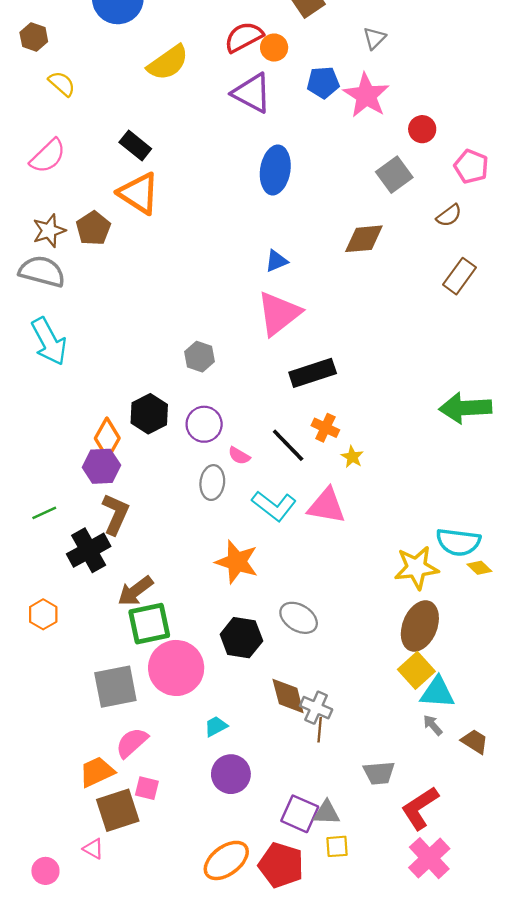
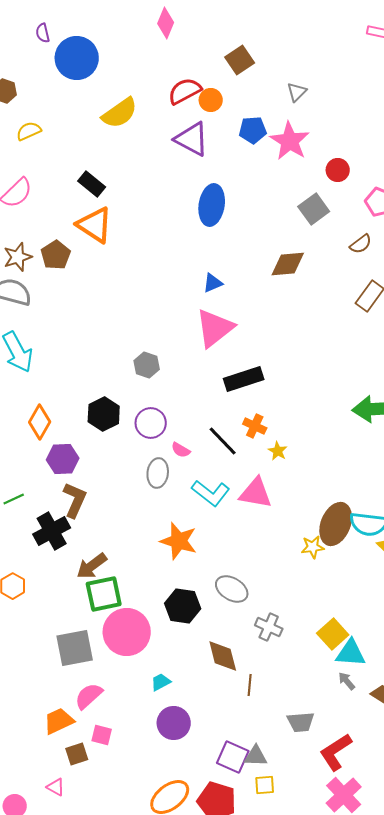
yellow semicircle: (62, 84) -> (29, 131), turned -65
orange diamond: (107, 438) -> (40, 422), moved
yellow star: (416, 568) -> (313, 547), moved, size x0.6
brown ellipse: (420, 626) -> (336, 524), moved
gray cross: (316, 708) -> (269, 627), moved
brown square: (118, 810) -> (77, 754), size x0.6

